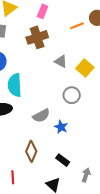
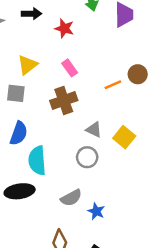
pink rectangle: (43, 11) -> (70, 68), turned -56
gray circle: (72, 95) -> (87, 157), moved

